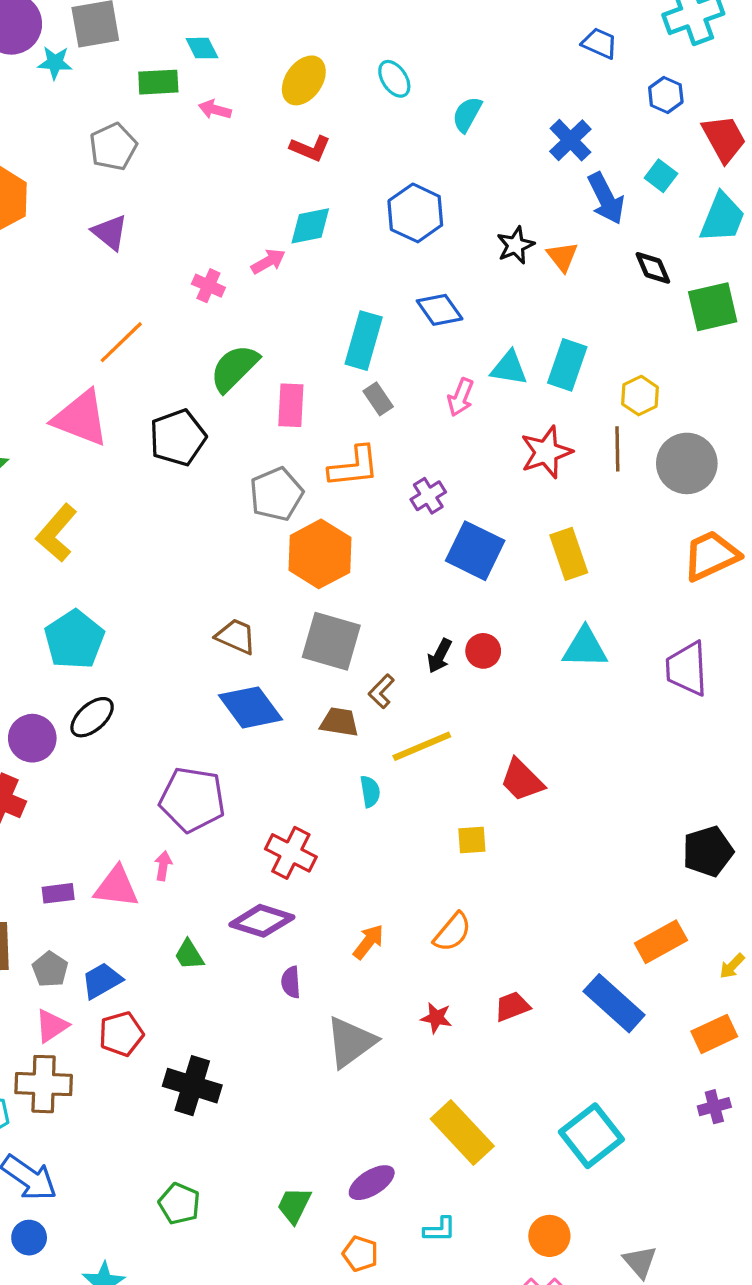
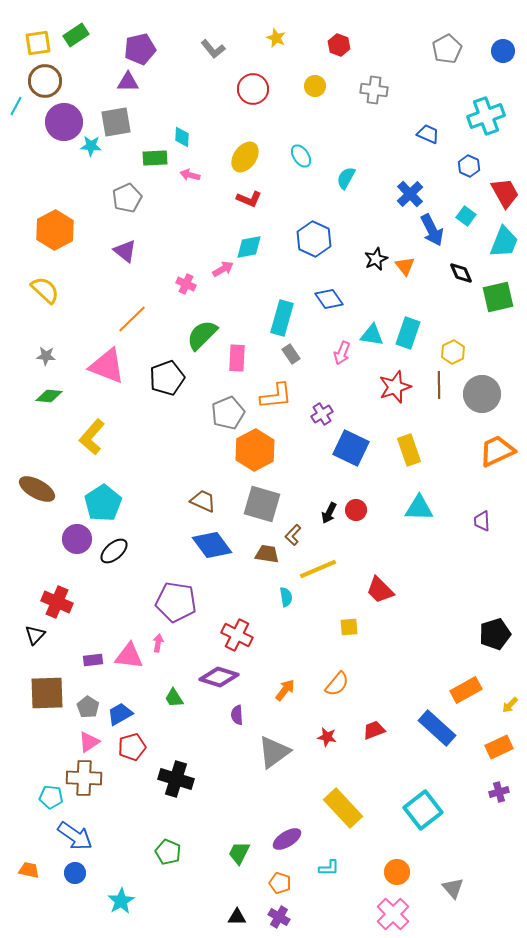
cyan diamond: (202, 48) -> (182, 137), turned 30
purple trapezoid: (687, 669) -> (482, 521), size x0.6
purple circle: (32, 738) -> (77, 539), moved

